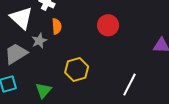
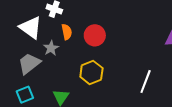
red circle: (108, 25) -> (95, 35), moved

